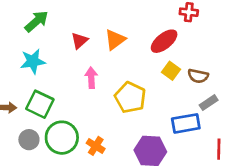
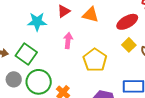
orange triangle: (115, 40) -> (91, 15), turned 42
cyan star: (33, 61) -> (37, 22), moved

